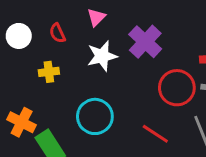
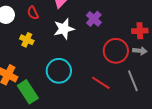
purple cross: (145, 42) -> (94, 19), size x0.7
yellow cross: (49, 72) -> (27, 40), turned 32

